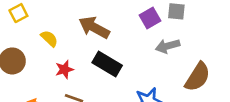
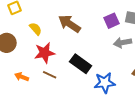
black rectangle: (107, 64) -> (81, 64), moved
red star: (64, 69) -> (45, 53), size x1.5

